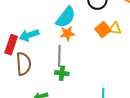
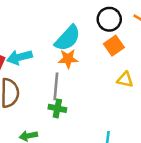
yellow triangle: (115, 29) -> (125, 80), moved
orange square: (103, 30) -> (114, 46), moved

